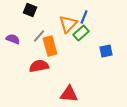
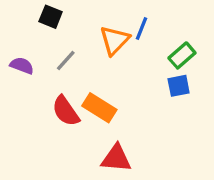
green rectangle: (81, 33) -> (182, 55), moved
orange rectangle: (50, 46) -> (99, 108), moved, turned -42
red semicircle: (39, 66) -> (66, 111), turned -114

